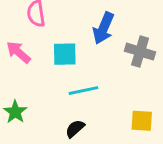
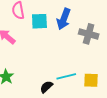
cyan square: (65, 54) -> (39, 21), moved
cyan line: (83, 91) -> (66, 76), moved

